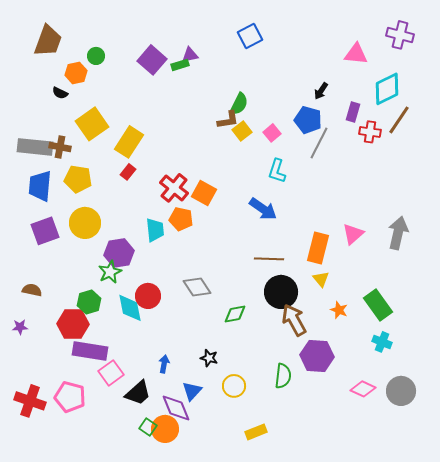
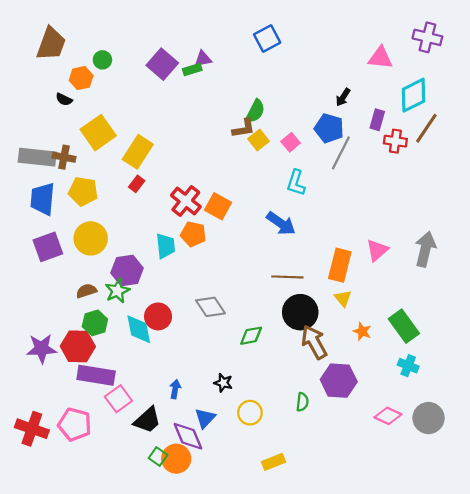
brown semicircle: (32, 290) -> (86, 291), moved, turned -30
purple star: (20, 327) -> (41, 349), moved, size x1.8
green semicircle: (283, 376) -> (302, 402), size x0.7

